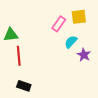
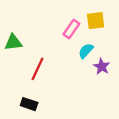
red line: (19, 56) -> (37, 69), moved, turned 30

